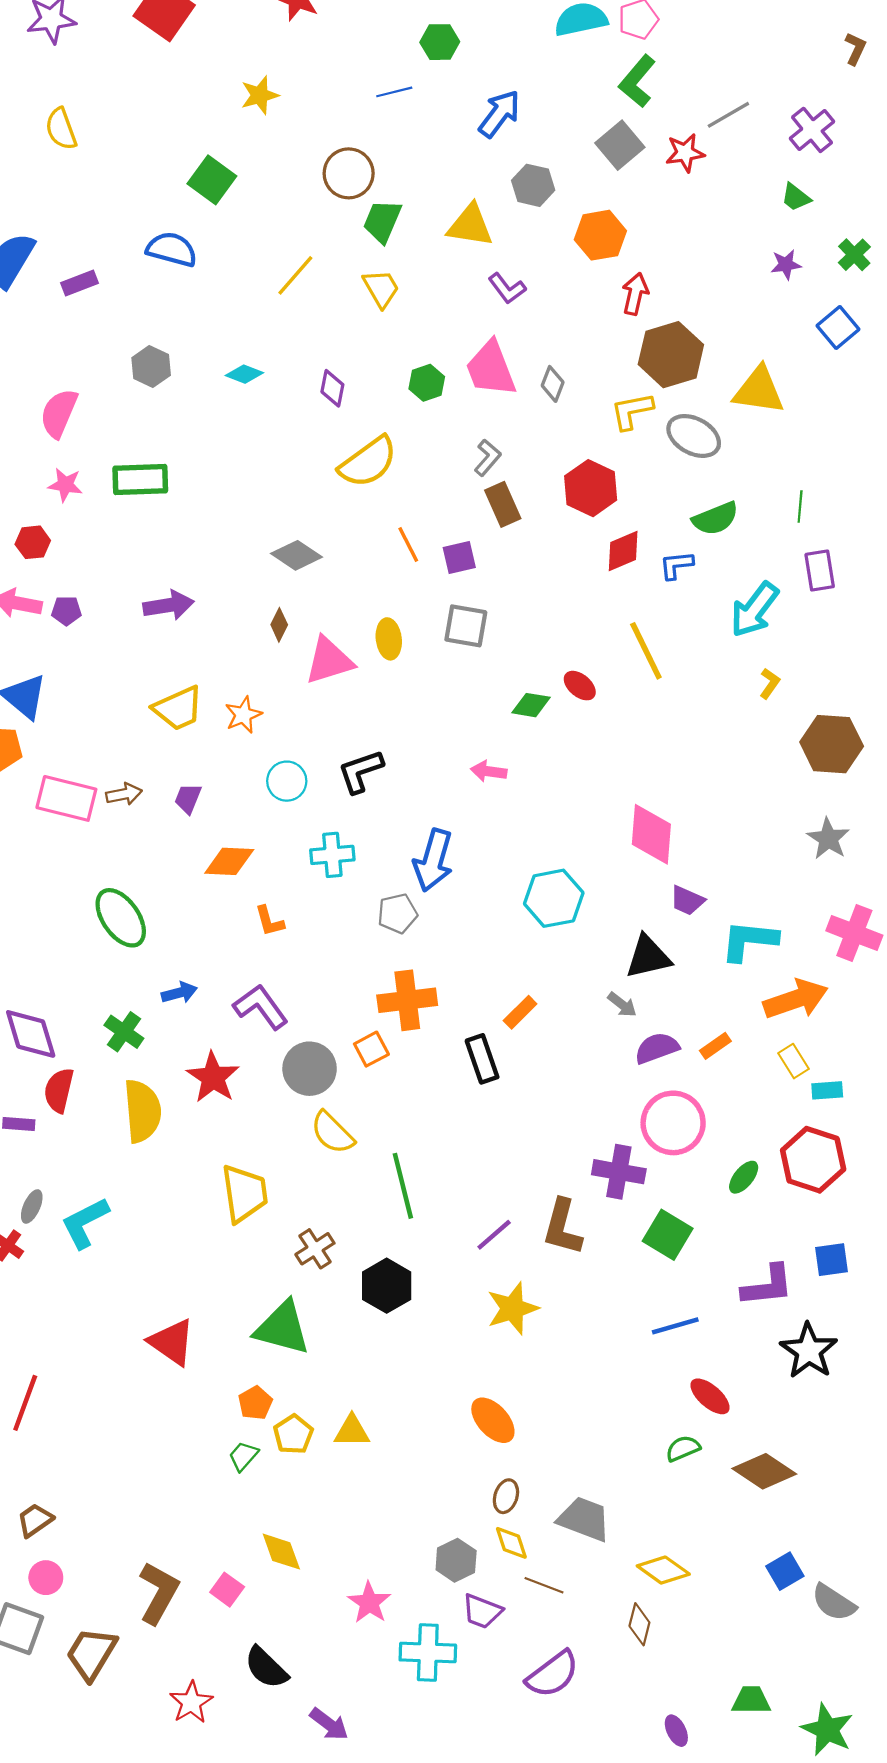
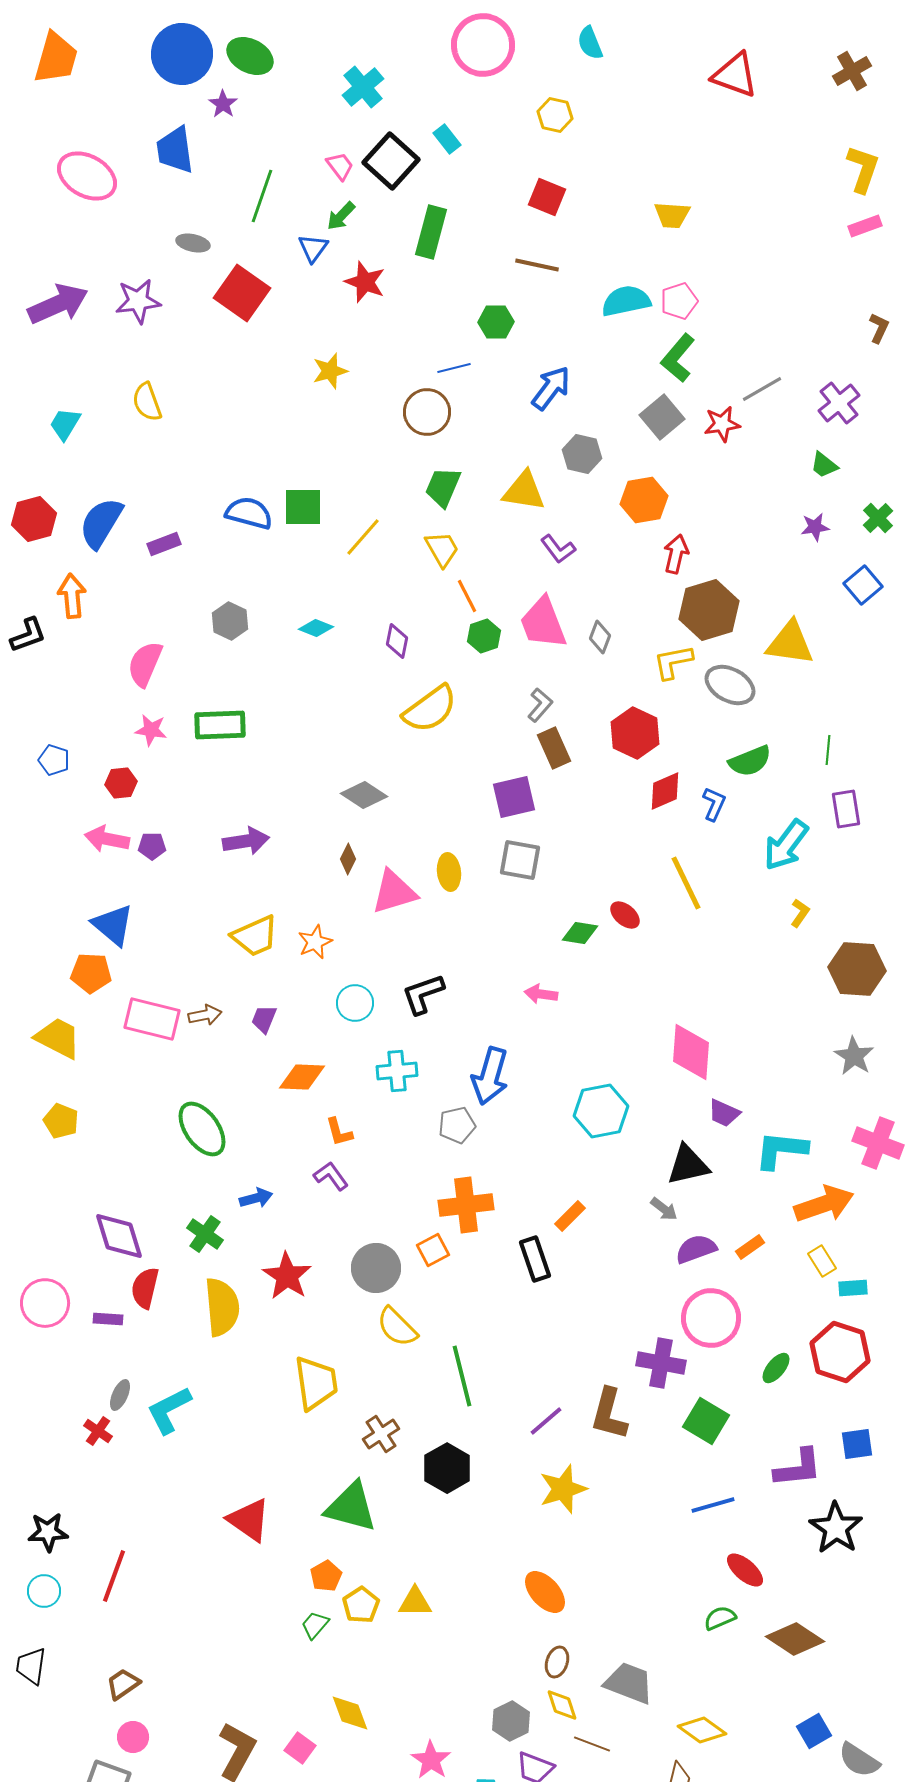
brown circle: (349, 173) -> (427, 412), moved
green square: (212, 180) -> (303, 507), moved, turned -36
orange line: (408, 545) -> (467, 596), moved
purple square: (459, 558) -> (514, 797), size x1.4
blue L-shape: (676, 565) -> (714, 804), turned 120
purple L-shape: (261, 1007) -> (331, 1176), moved, size x0.7

